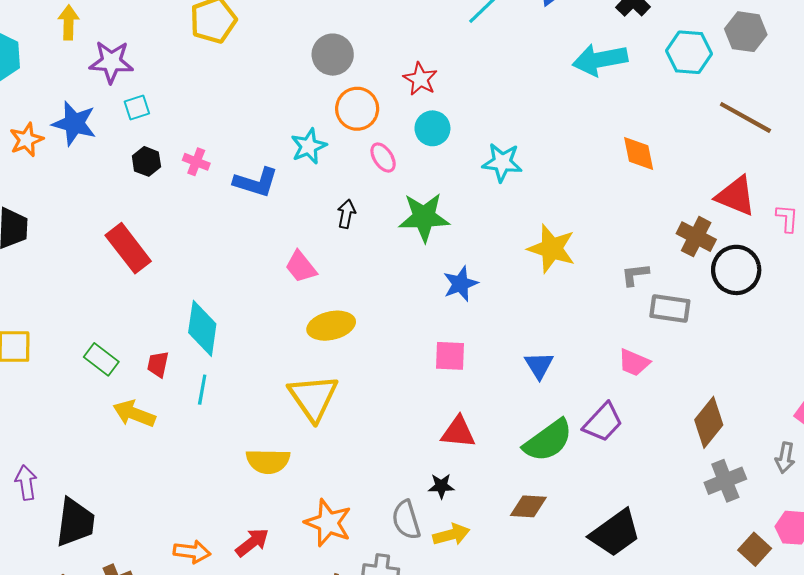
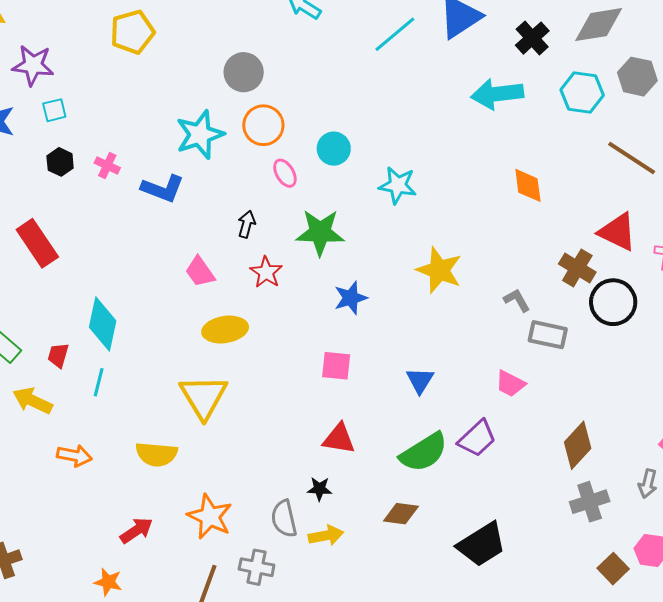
red star: (420, 79) -> (266, 272), moved
cyan star: (309, 146) -> (200, 135), moved, size x1.4
gray L-shape: (635, 275) -> (517, 300), turned 64
orange arrow: (192, 552) -> (74, 456), moved

